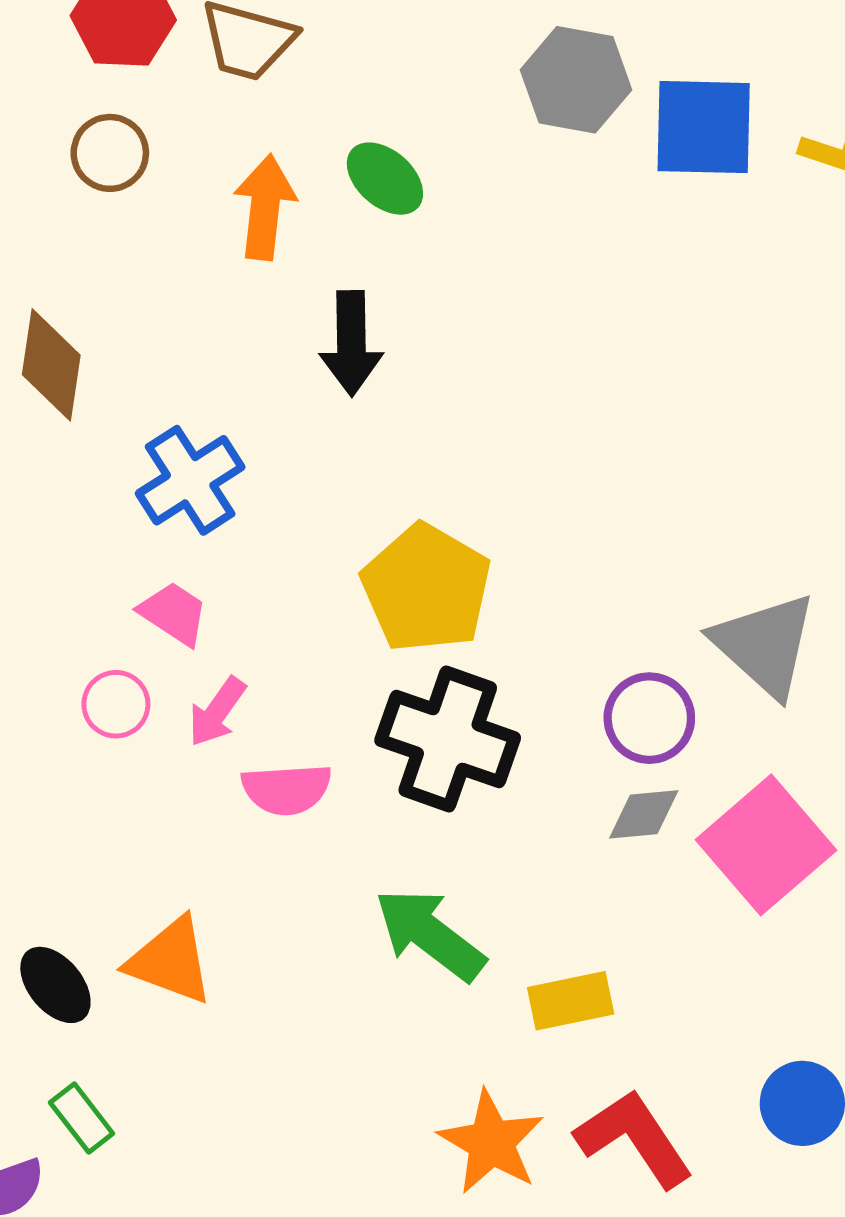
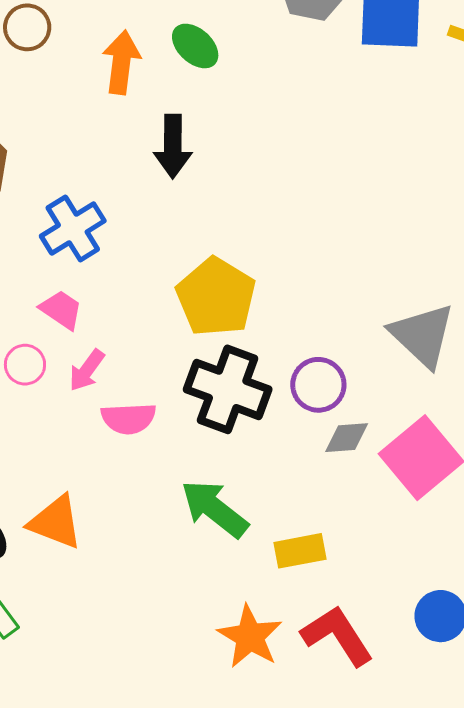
purple circle: (649, 718) -> (318, 385), moved

